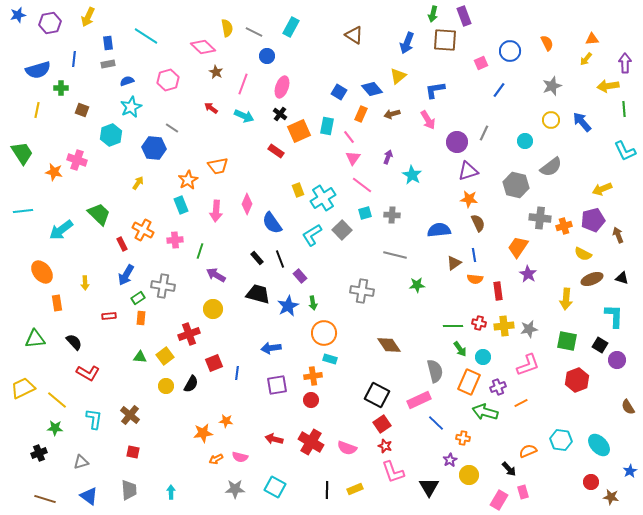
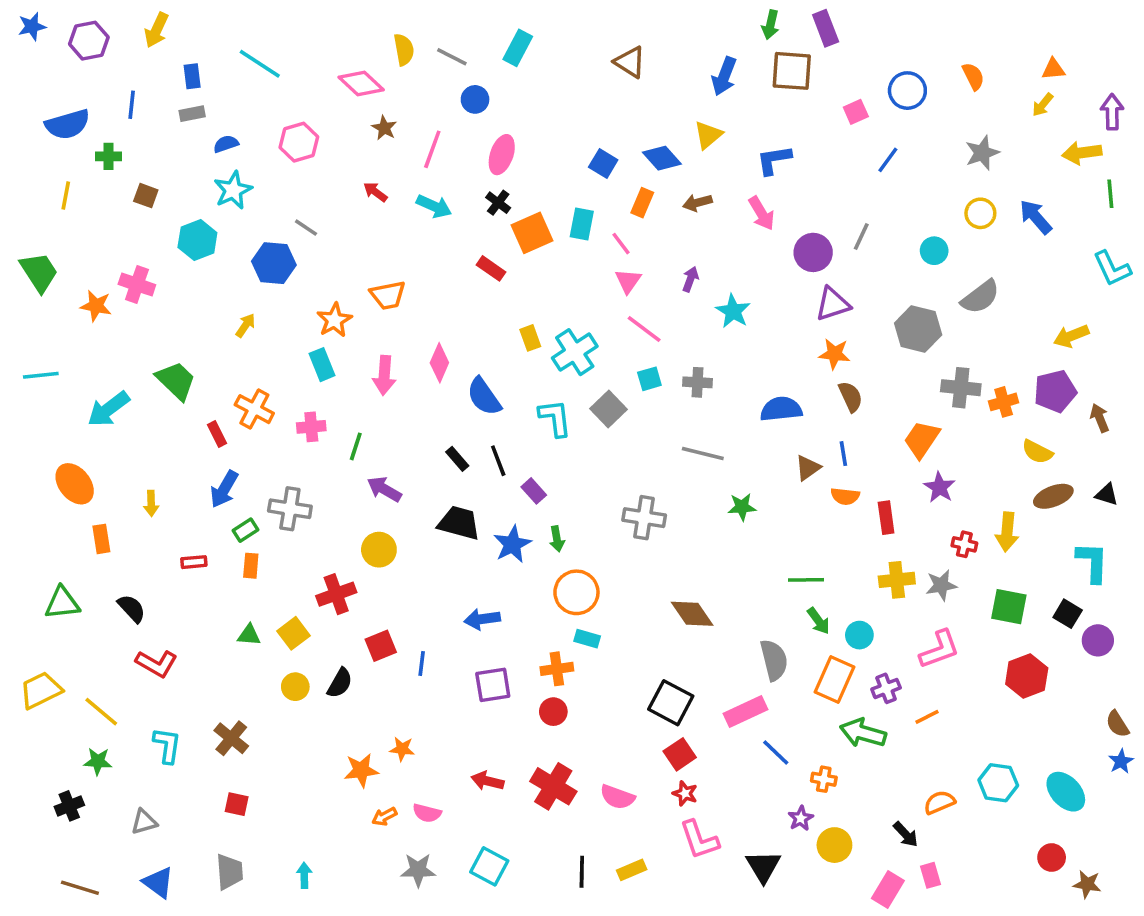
cyan L-shape: (312, 235) -> (555, 418), turned 115
red cross: (479, 323) -> (964, 544), moved
blue star: (630, 471) -> (1121, 761), moved

